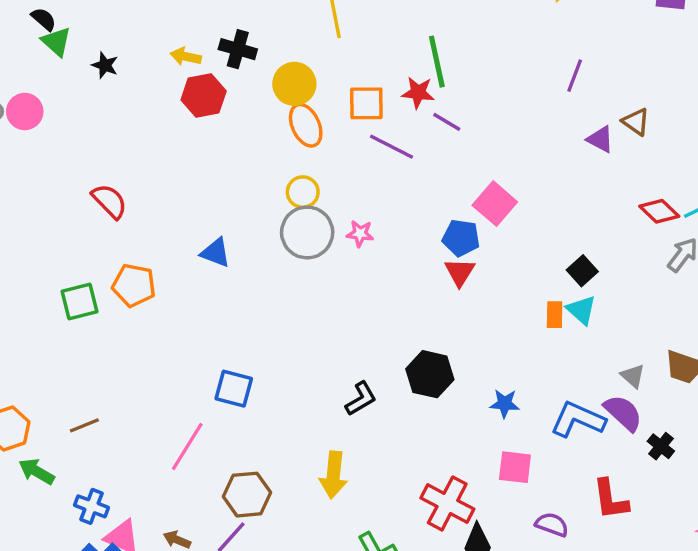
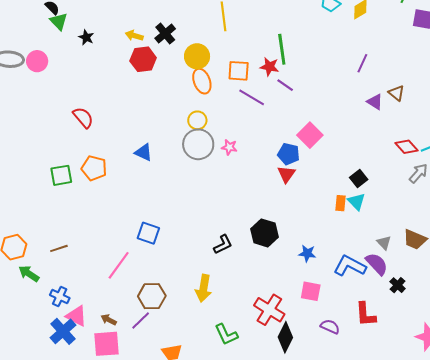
black cross: (238, 49) -> (165, 33), turned 30

